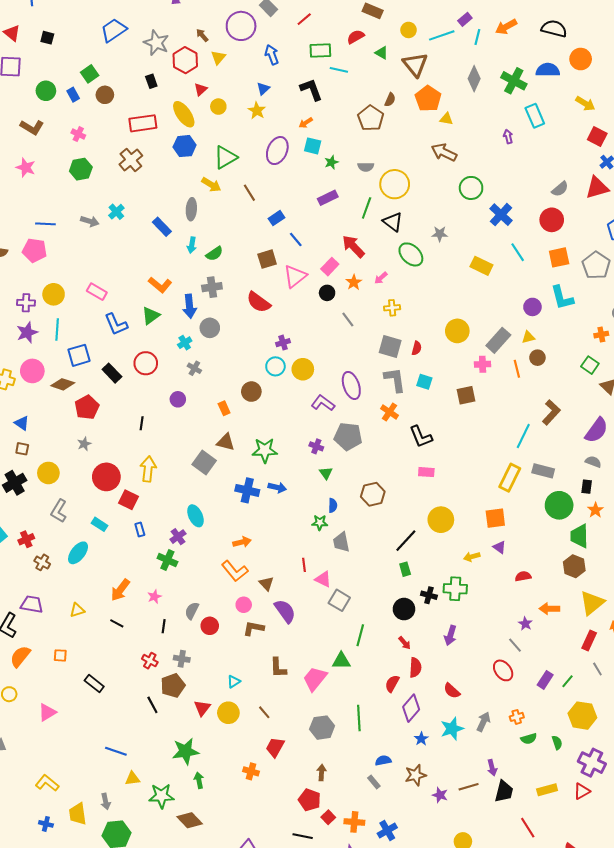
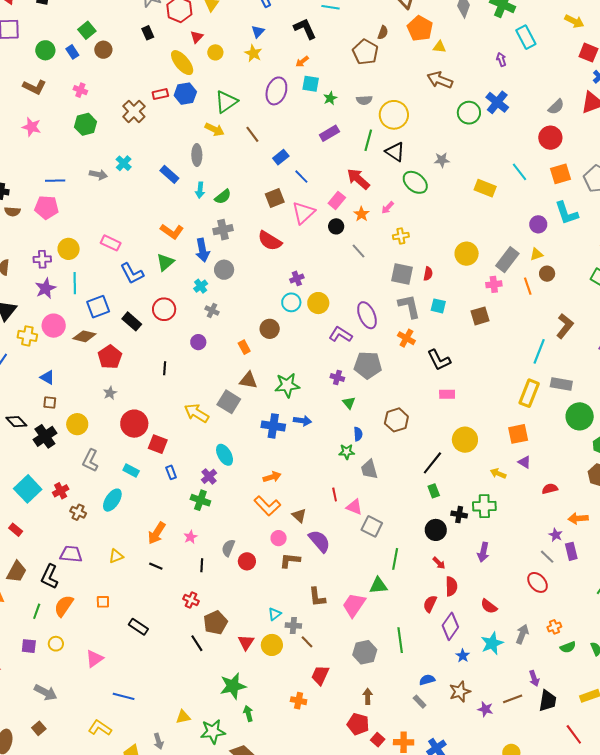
red rectangle: (143, 123) -> (160, 94), moved, size x0.6
blue cross: (501, 215) -> (497, 102), moved
yellow arrow: (148, 469) -> (197, 413), moved, turned -60
yellow arrow: (472, 557) -> (498, 473), turned 42
gray cross: (182, 659) -> (293, 626), moved
purple rectangle: (545, 680) -> (571, 551), moved, turned -42
blue line: (116, 751) -> (124, 696), moved

